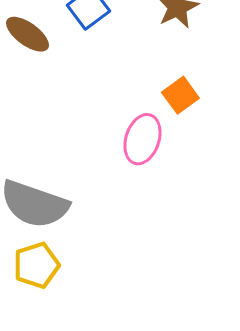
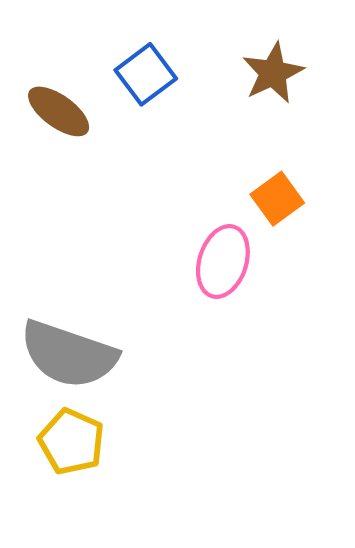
yellow pentagon: (36, 265) -> (71, 442), turned -30

